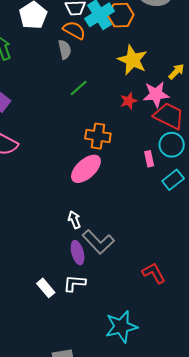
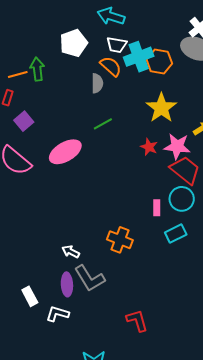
red star: (129, 101) -> (149, 147), turned 30
orange cross: (98, 136) -> (120, 240), moved
pink ellipse: (86, 169) -> (65, 152), moved
white arrow: (74, 220) -> (71, 252), turned -54
white rectangle: (46, 288) -> (30, 296), moved

